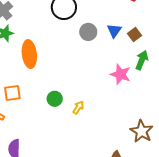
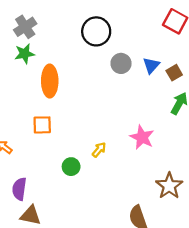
pink star: (121, 74) -> (142, 137), moved
orange square: (12, 93) -> (42, 125), moved
green circle: (55, 99) -> (71, 167), moved

